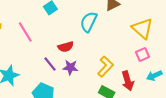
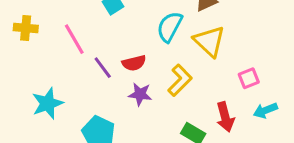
yellow triangle: (142, 28) -> (209, 41), moved
purple line: (50, 64) -> (103, 68), moved
yellow L-shape: (105, 67) -> (180, 80), moved

